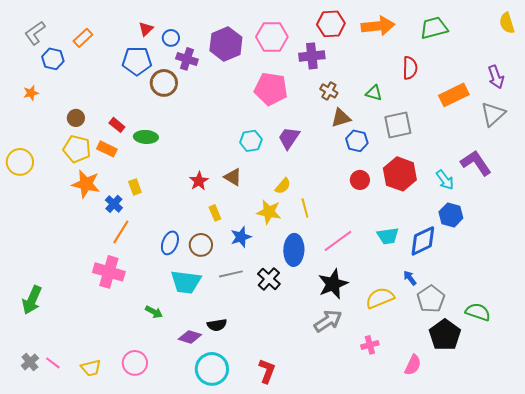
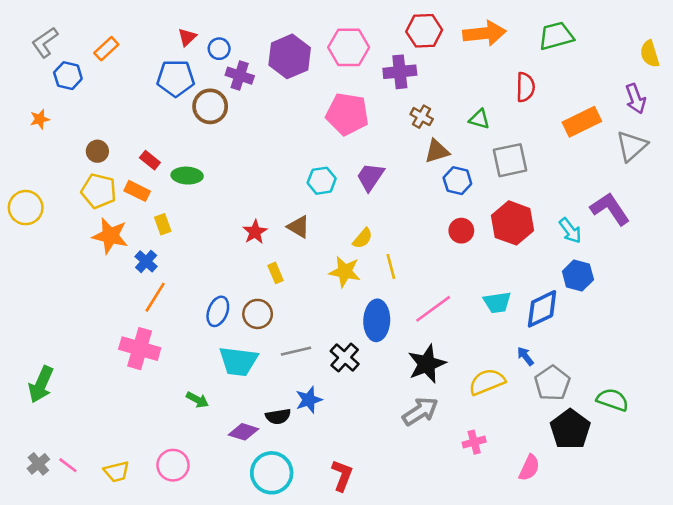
yellow semicircle: (507, 23) -> (650, 54), moved
yellow rectangle: (135, 187) -> (163, 224), moved
blue star: (241, 237) -> (309, 400), moved

